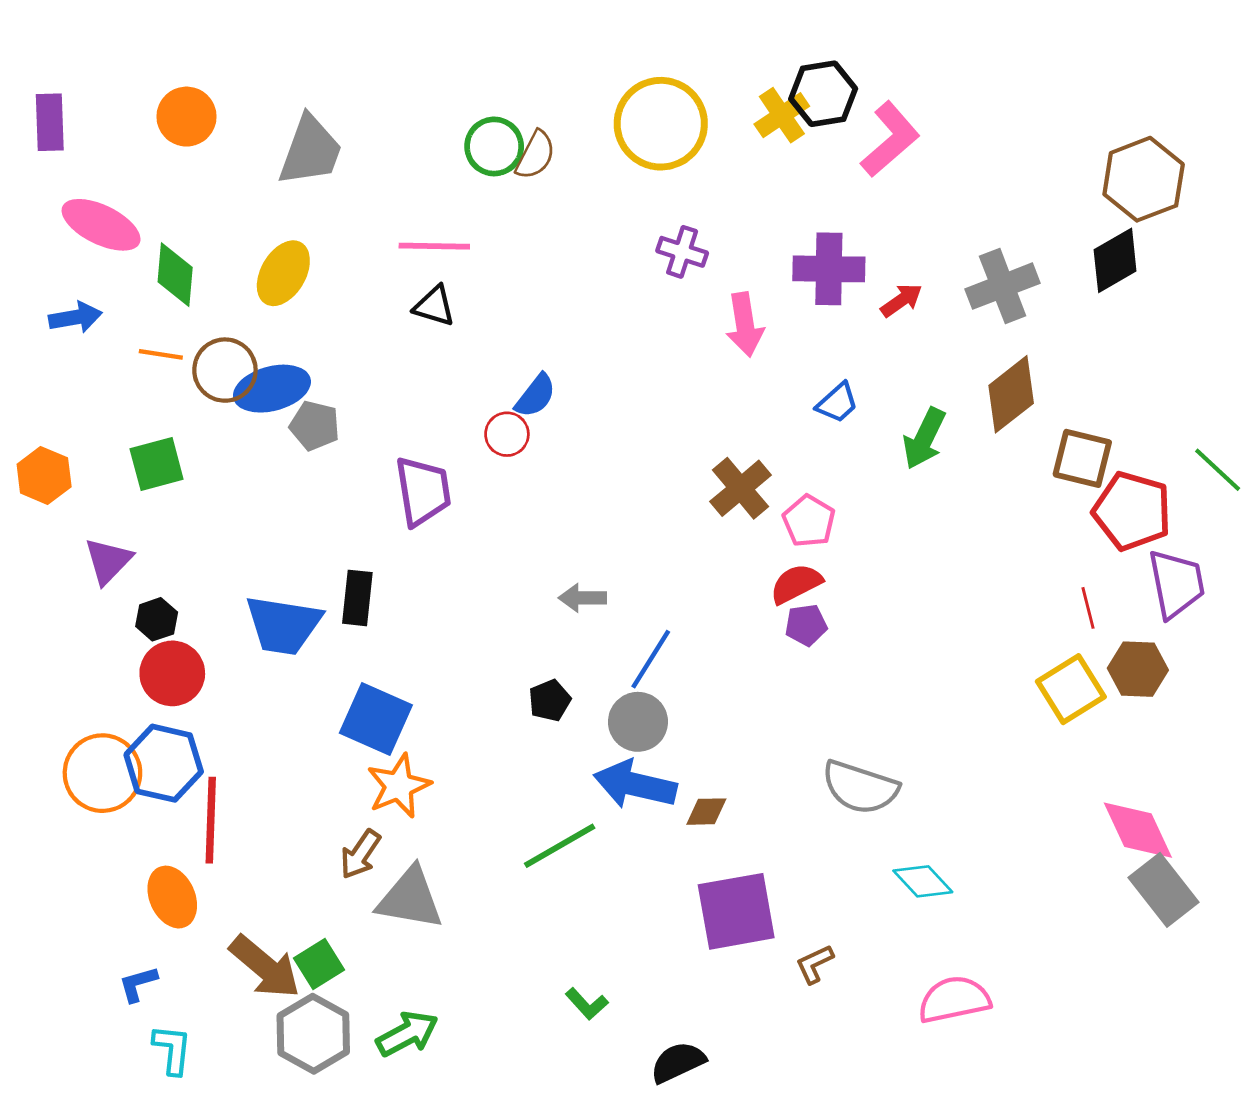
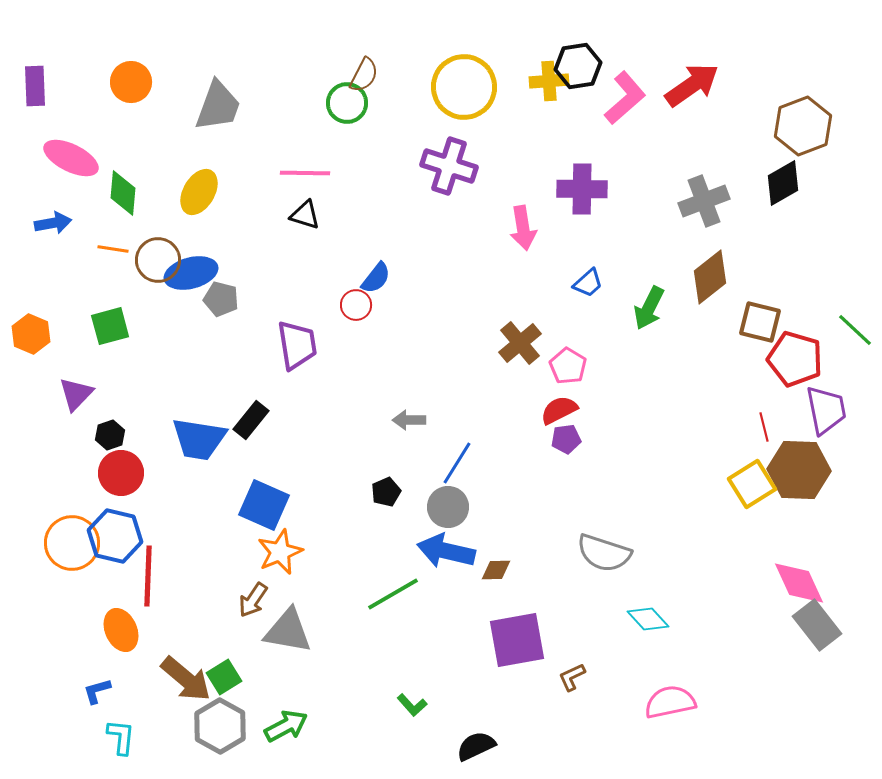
yellow cross: (782, 115) -> (549, 81), turned 30
brown semicircle: (535, 155) -> (364, 75), moved
purple cross: (682, 252) -> (449, 166), moved, size x1.6
red arrow: (901, 300) -> (692, 85), moved, size x1.8
black rectangle: (357, 598) -> (251, 420), turned 33
brown hexagon: (1138, 669) -> (799, 470), size x1.5

